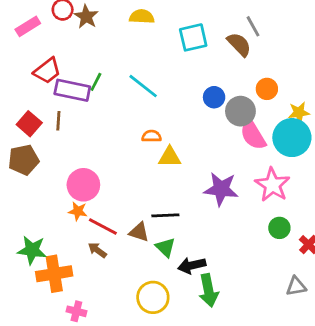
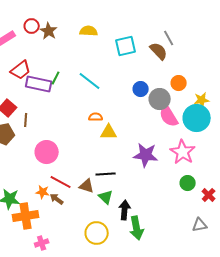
brown line: (58, 121) -> (26, 120), moved
orange star: (78, 211) -> (43, 192), moved
black arrow: (192, 265) -> (125, 210), turned 108
pink cross: (76, 311) -> (42, 243), turned -32

